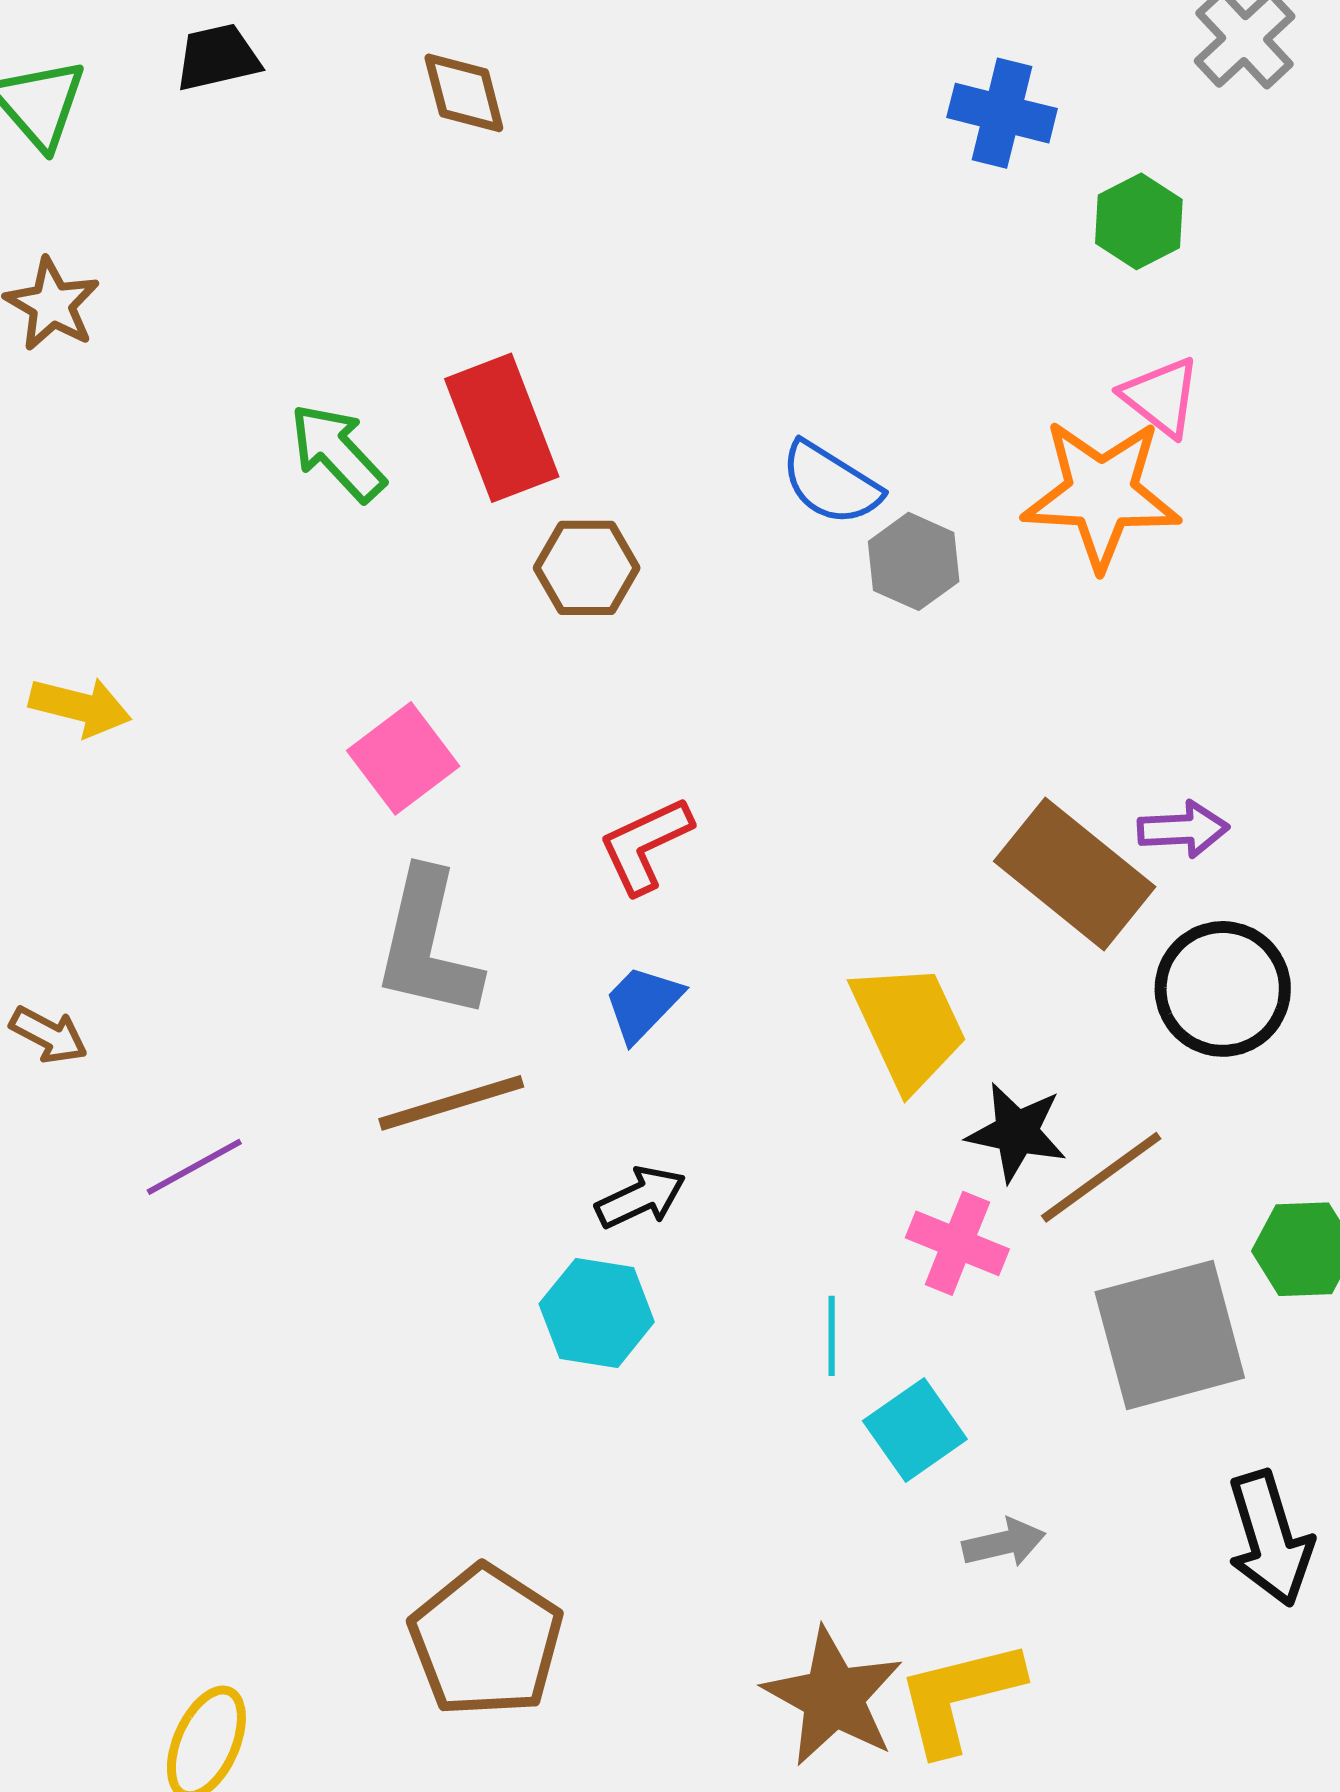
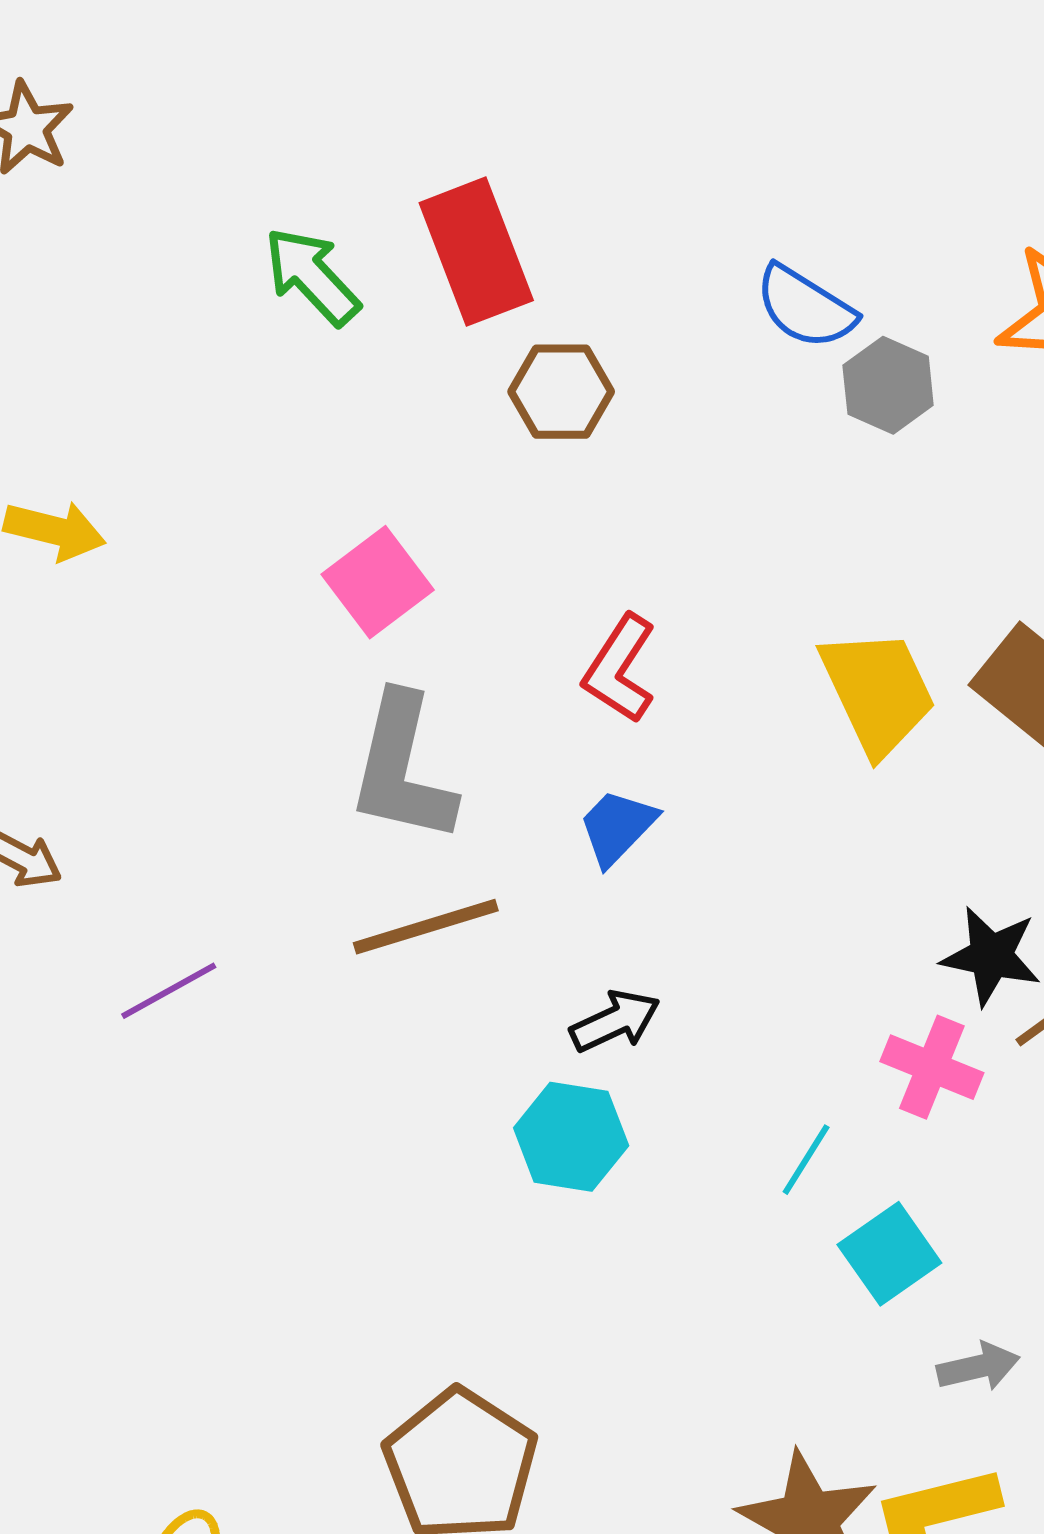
red L-shape: (645, 845) -> (620, 669), turned -32
yellow trapezoid: (909, 1026) -> (878, 692), moved
cyan line: (832, 1336) -> (806, 1160), turned 32

